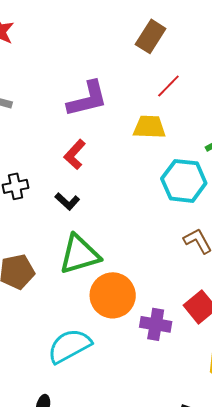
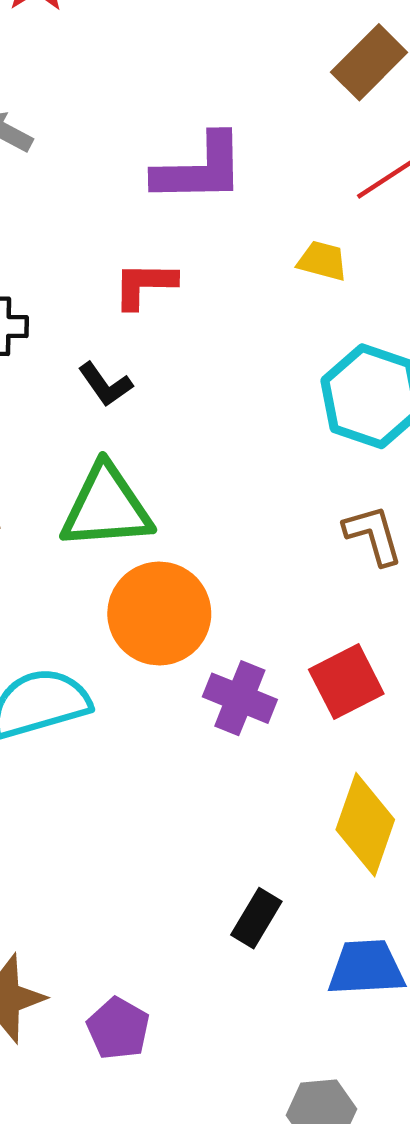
yellow trapezoid: (149, 127) -> (322, 261), size x0.7
red L-shape: (75, 154) -> (145, 285), turned 36

